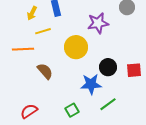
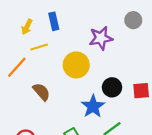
orange line: (23, 49) -> (17, 67), turned -45
blue star: (91, 84) -> (93, 106), turned -30

